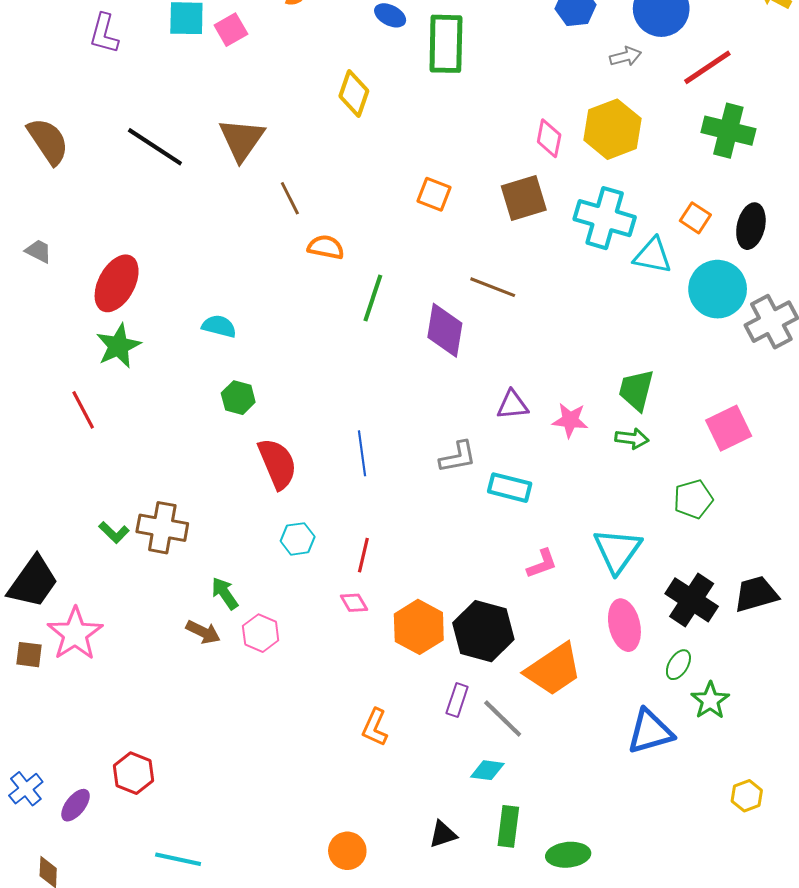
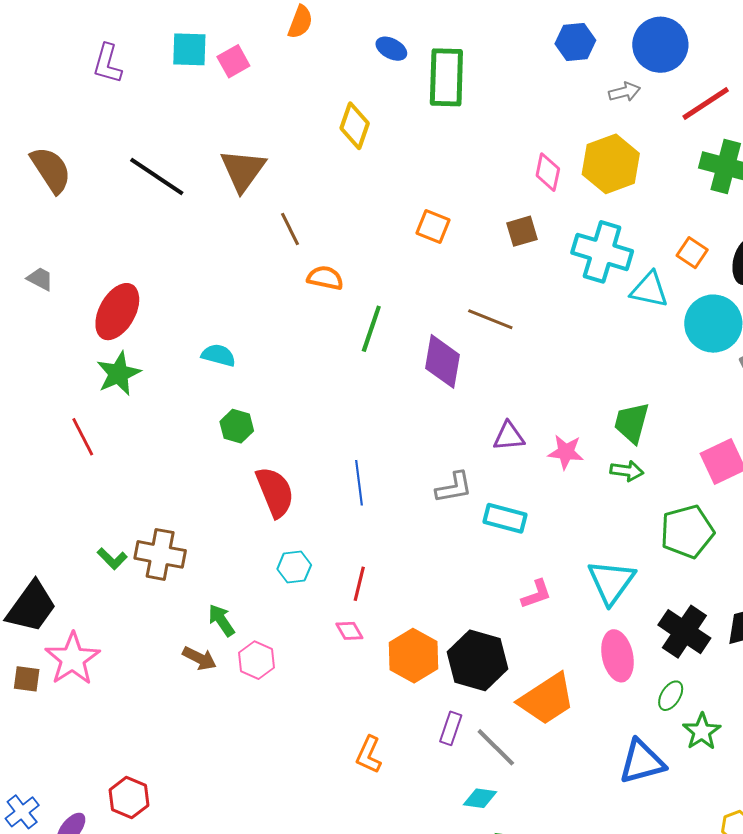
brown square: (524, 198) -> (522, 231), size x0.7
green pentagon: (693, 499) -> (687, 532), size x1.4

